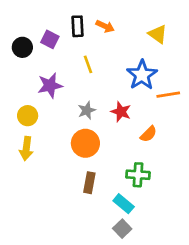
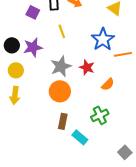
black circle: (22, 47) -> (12, 45), moved
gray star: (87, 110) -> (61, 66), size x1.5
green cross: (138, 175) -> (100, 115), turned -30
cyan rectangle: (124, 204) -> (80, 137), moved
gray square: (122, 229) -> (125, 152), moved

